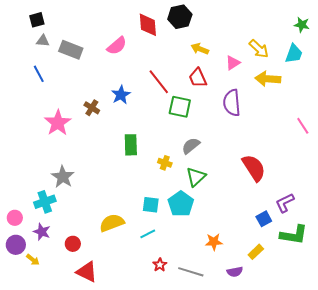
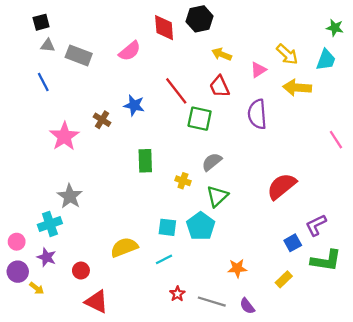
blue star: (121, 95) -> (134, 105), turned -30
red semicircle: (254, 168) -> (282, 186), turned -96
purple semicircle: (235, 272) -> (247, 306), moved, turned 63

